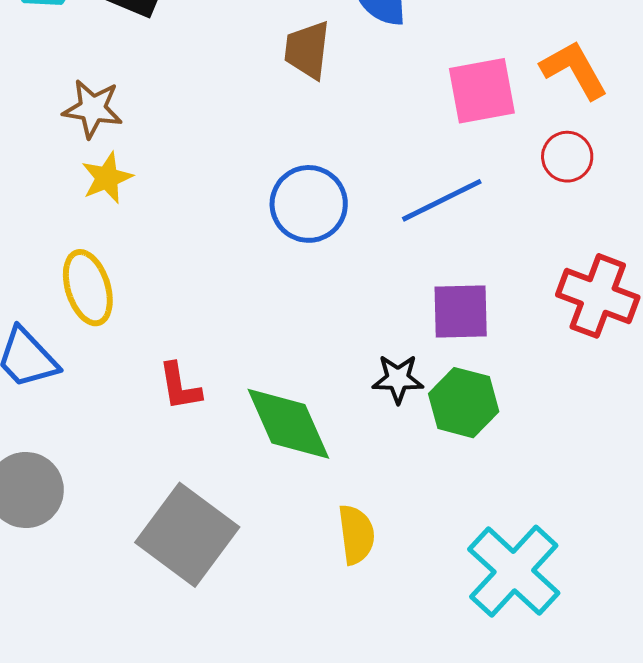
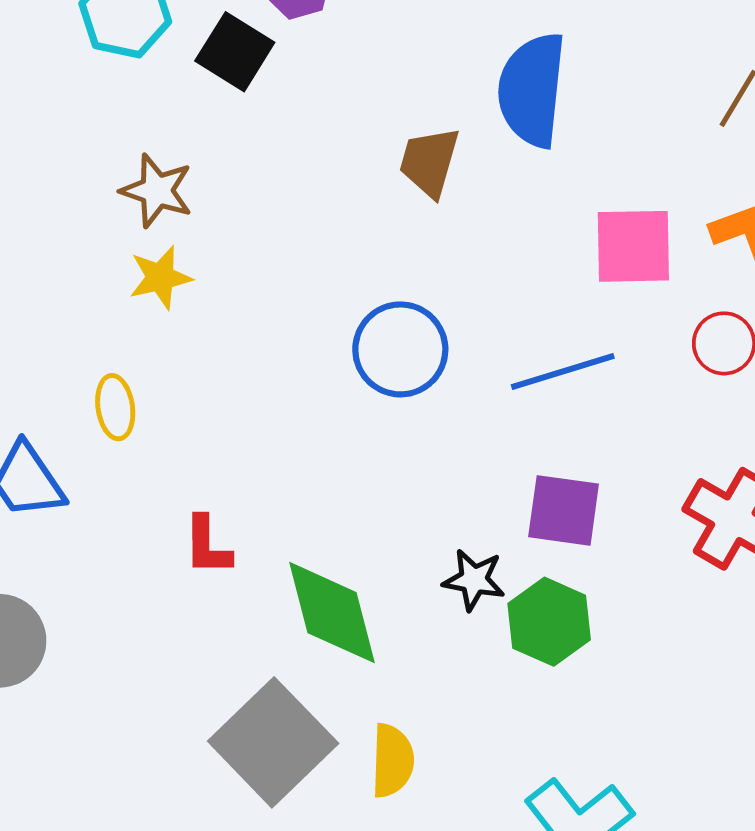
yellow ellipse: (88, 288) -> (115, 407), size x0.7
gray square: (187, 535) -> (273, 742), moved

